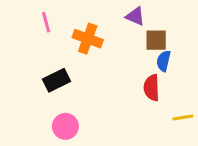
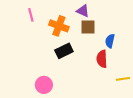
purple triangle: (135, 16) -> (83, 11), moved
brown square: (156, 40) -> (88, 27), moved
black rectangle: (56, 80) -> (64, 51), moved

